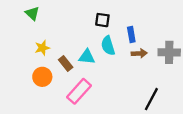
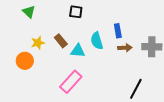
black square: (102, 20) -> (76, 12), moved
brown rectangle: (66, 63) -> (61, 41), moved
orange circle: (42, 77) -> (25, 61), moved

